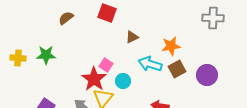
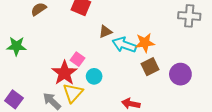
cyan arrow: (150, 64) -> (124, 45), moved

